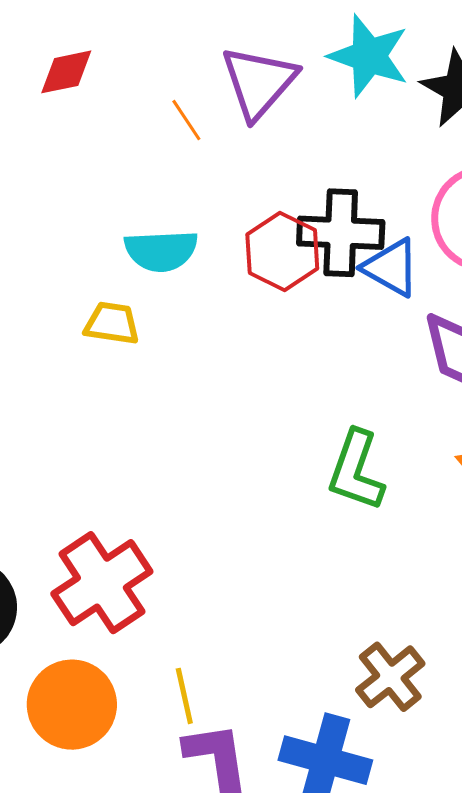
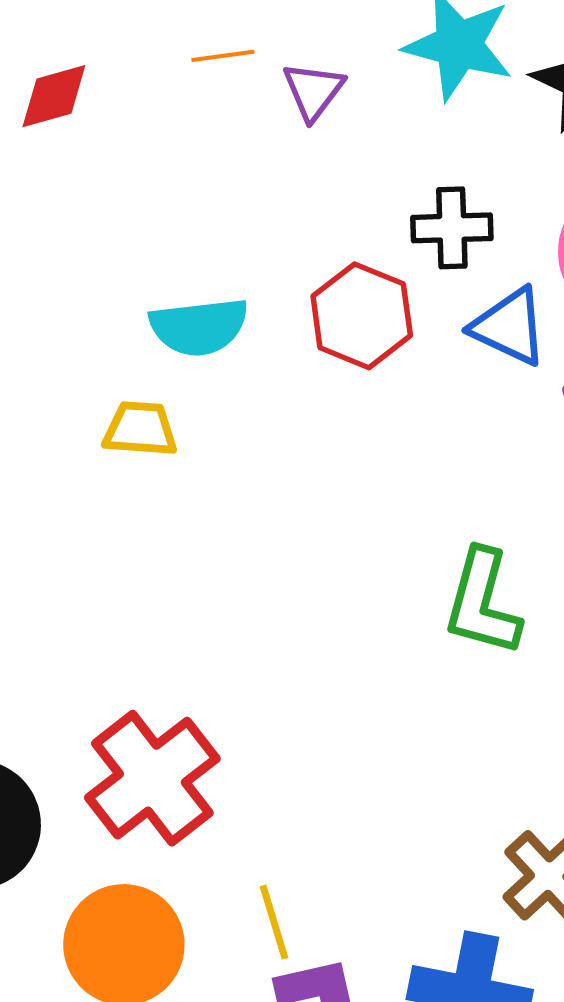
purple triangle: (259, 82) -> (313, 91), size x0.6
orange line: (186, 120) -> (223, 56), moved, turned -60
black cross: (341, 233) -> (452, 228), moved, size x0.7

